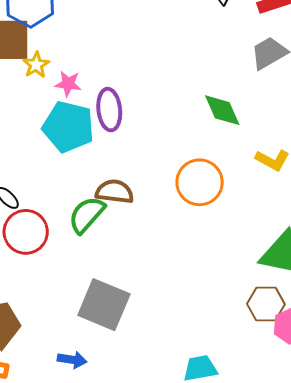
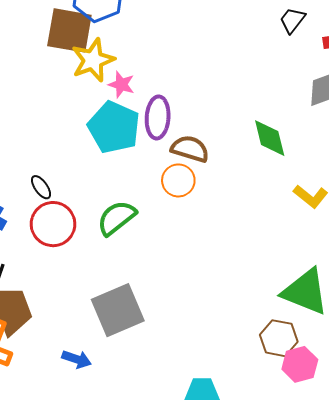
yellow star: (36, 65) -> (93, 60), size x1.6
orange circle: (200, 182) -> (178, 180), moved, size x0.7
brown semicircle: (115, 192) -> (190, 149), moved
gray square: (104, 305) -> (118, 310), turned 34

